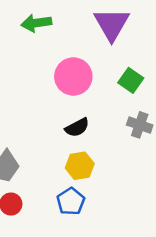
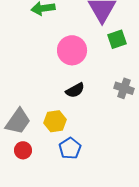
green square: (131, 80) -> (117, 39), moved, turned 36
yellow hexagon: (80, 166) -> (55, 121), moved

